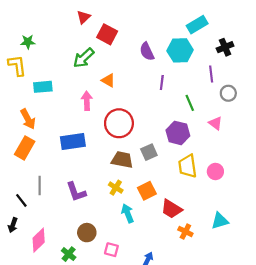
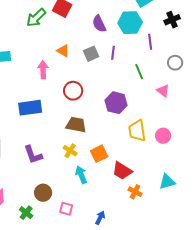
green arrow: (84, 58) -> (36, 18), moved
purple line: (211, 74) -> (150, 42), moved
red circle: (119, 123) -> (73, 91), size x0.7
purple hexagon: (178, 133) -> (116, 103), moved
gray square: (149, 152) -> (91, 54), moved

